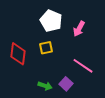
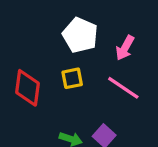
pink line: (83, 66) -> (123, 88), moved

